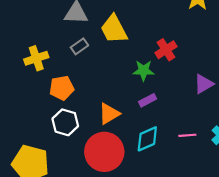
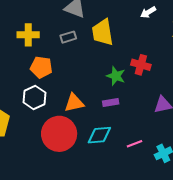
red cross: (166, 50) -> (141, 65), turned 30
pink line: (187, 135) -> (134, 144), turned -35

